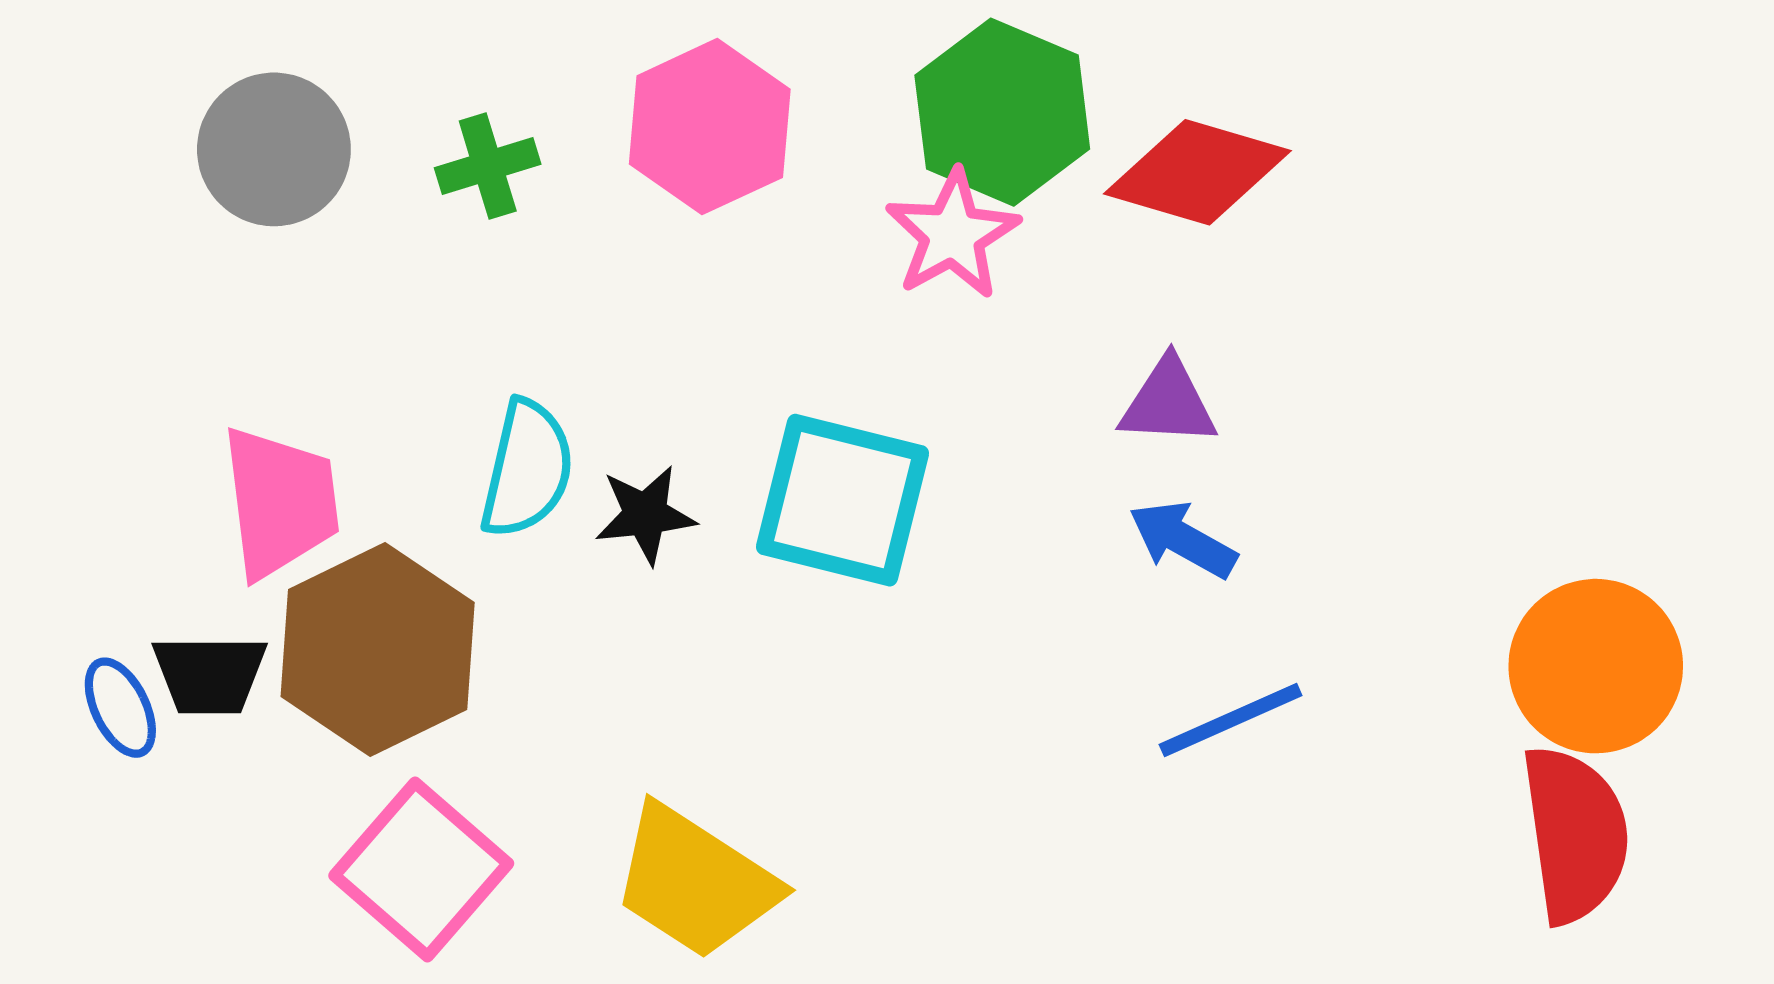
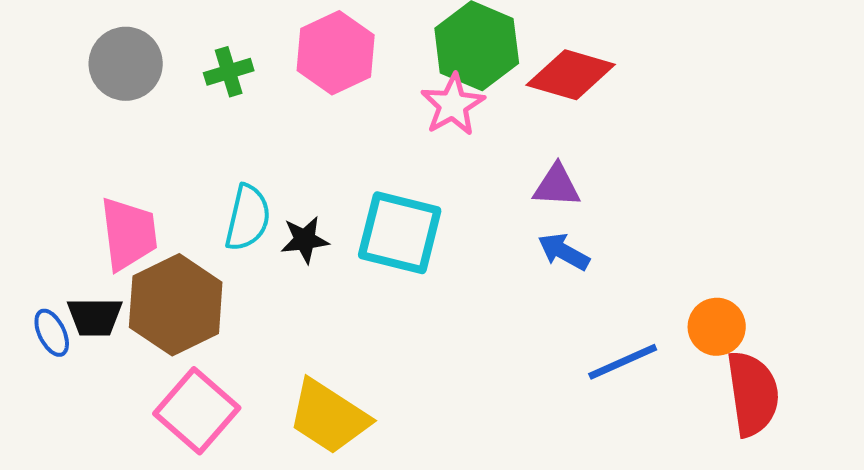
orange circle: (1596, 666) -> (717, 327), moved, size x0.7
blue line: (1231, 720) -> (623, 362), moved

